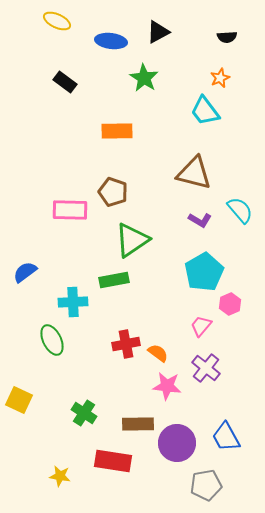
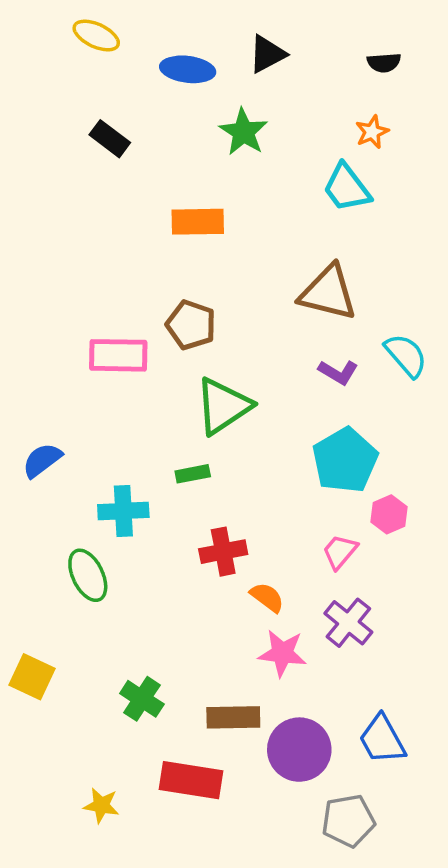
green rectangle: (114, 280) -> (193, 474), size x0.7
red cross: (126, 344) -> (223, 552), moved

